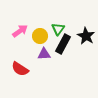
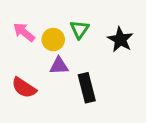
pink arrow: (20, 31) -> (24, 32), turned -105
black rectangle: (63, 44) -> (87, 88), moved, turned -42

